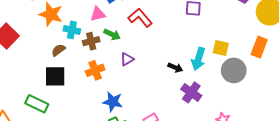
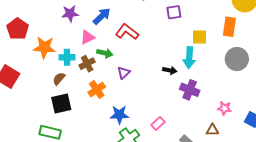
orange rectangle: (259, 47) -> (229, 27), moved
yellow square: (221, 48) -> (199, 37), moved
gray circle: (234, 70) -> (237, 59), moved

